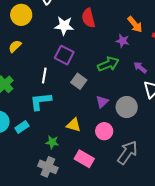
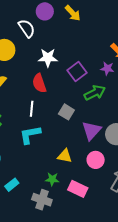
red semicircle: (88, 18) -> (39, 83), moved
purple square: (64, 55) -> (77, 72), moved, turned 30
purple triangle: (102, 102) -> (91, 131), size x1.5
cyan rectangle: (22, 127) -> (12, 185), moved
green star: (52, 142) -> (52, 179), moved

